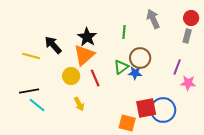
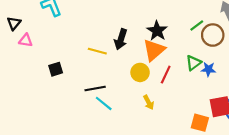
green line: (124, 32) -> (197, 25), turned 48
black arrow: (53, 45) -> (121, 39), turned -120
brown circle: (140, 58) -> (213, 35), moved
red line: (95, 78) -> (166, 75), turned 48

